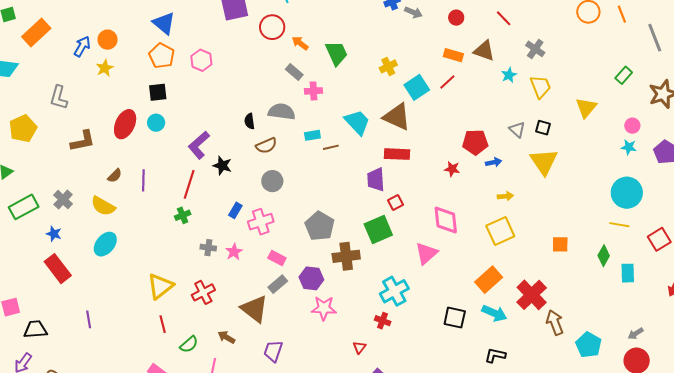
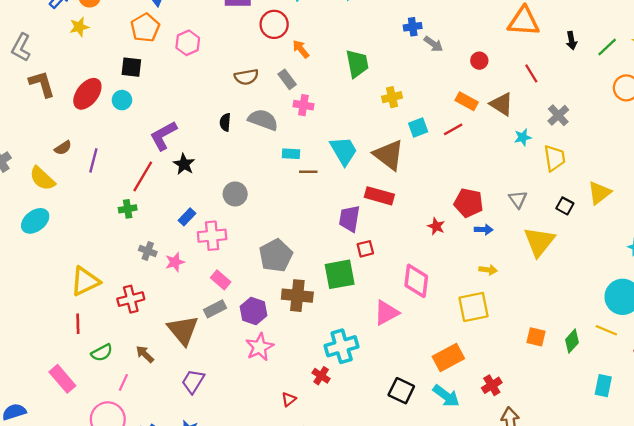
green trapezoid: (336, 53) -> (357, 64), moved
cyan square: (417, 87) -> (418, 128), size x0.7
black square: (543, 128) -> (565, 206), moved
brown L-shape: (83, 141) -> (42, 84), moved, turned -108
brown semicircle: (266, 146) -> (246, 77), moved
green diamond: (604, 256) -> (572, 341), moved
red cross: (532, 295) -> (492, 385), size x0.6
pink star: (324, 308) -> (260, 347), turned 30

